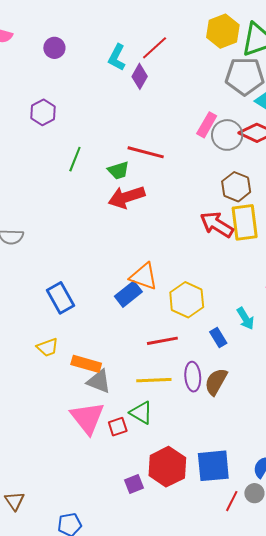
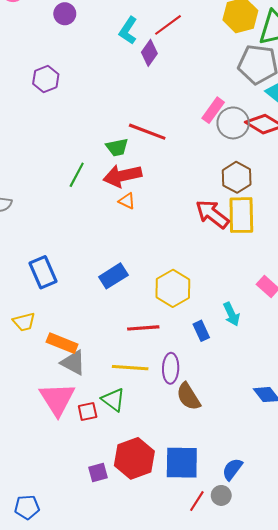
green line: (75, 159) -> (77, 175), moved
orange triangle: (144, 276) -> (127, 201), moved, size x0.6
brown semicircle: (216, 382) -> (188, 397), moved, turned -68

